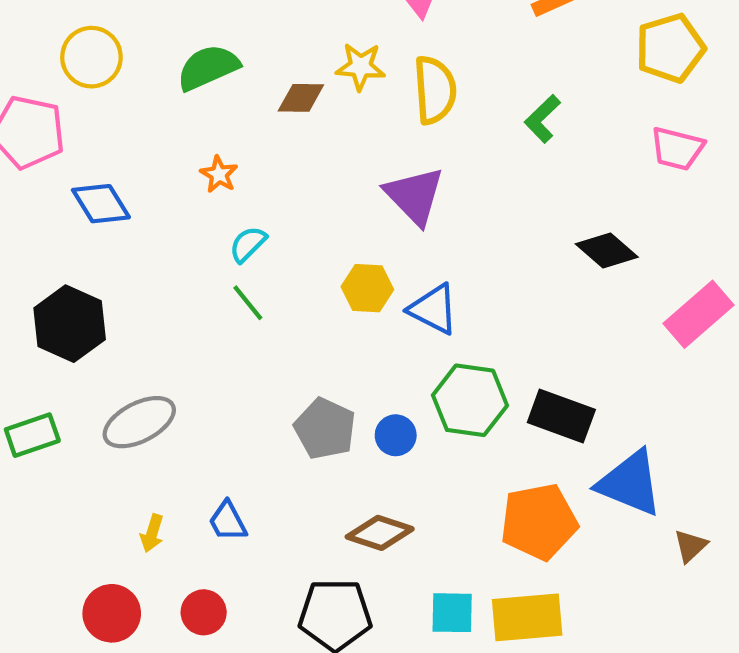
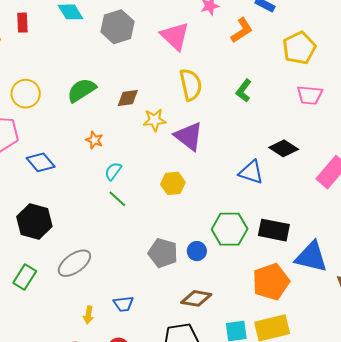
yellow star: (361, 67) -> (155, 120), moved
blue triangle: (433, 309) -> (251, 172), moved
green rectangle: (32, 435) -> (25, 277), turned -30
blue trapezoid: (228, 521) -> (123, 304), turned -60

